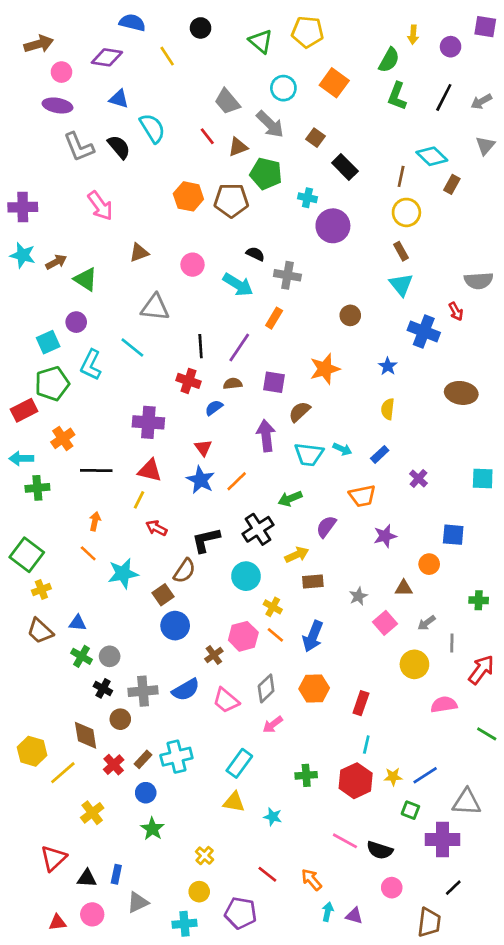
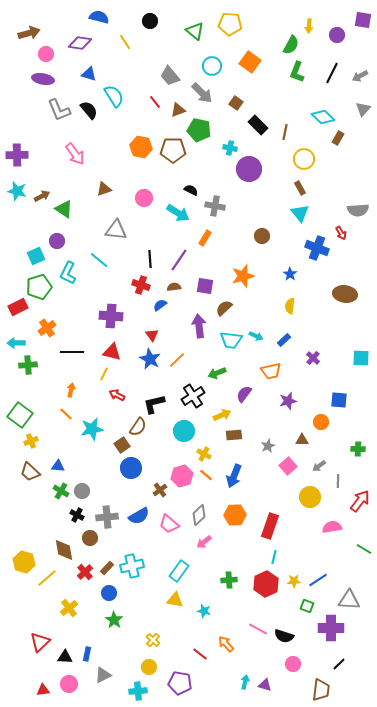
brown line: (401, 176) -> (285, 132), moved
red rectangle: (361, 703) -> (270, 526), size x1.4
orange arrow: (311, 880) -> (226, 644), moved

